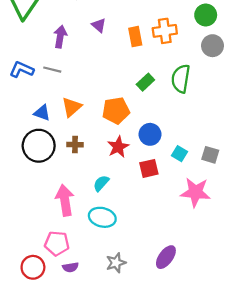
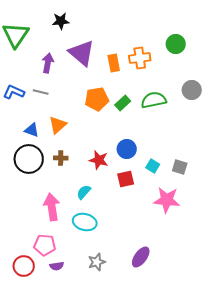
purple triangle: (99, 25) -> (82, 53), size x2.0
gray circle: (213, 46) -> (192, 90), moved
green semicircle: (181, 79) -> (154, 100), turned 70
orange pentagon: (116, 110) -> (97, 99), moved
red star: (118, 147) -> (99, 160), turned -30

